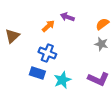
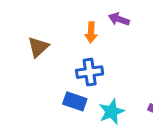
orange arrow: (48, 26) -> (91, 32), turned 136
blue cross: (47, 53) -> (90, 72), turned -30

